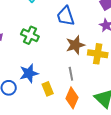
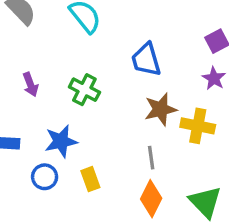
blue star: (29, 73) -> (61, 141), moved
yellow rectangle: (48, 89) -> (90, 179), moved

